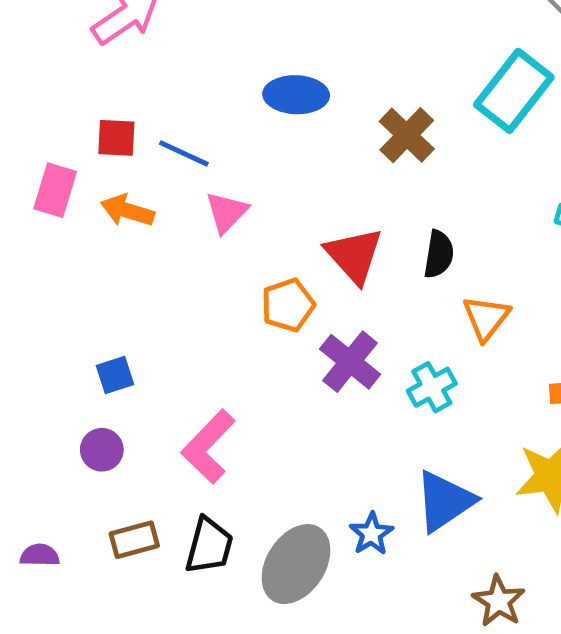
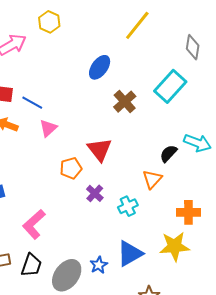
blue ellipse: (296, 95) -> (100, 67), moved, turned -60
black semicircle: (439, 254) -> (168, 153), moved, turned -150
purple cross: (350, 362) -> (95, 193), size x0.7

